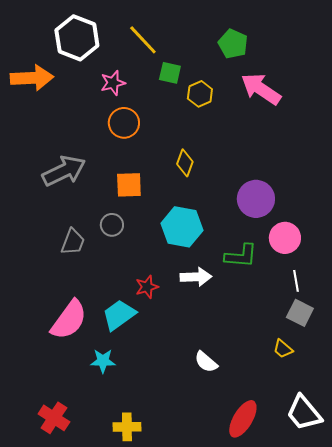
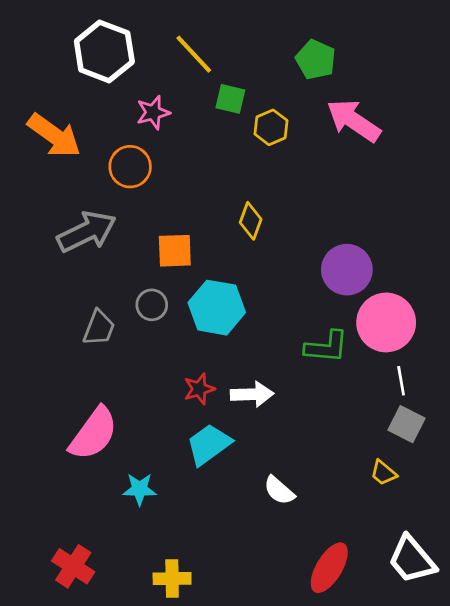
orange arrow: (32, 78) -> (54, 135), moved, turned 39
orange circle: (124, 123) -> (130, 167), moved
cyan hexagon: (182, 227) -> (217, 308), moved
pink circle: (285, 238) -> (386, 322), size x1.4
white arrow: (196, 277) -> (252, 394), moved
cyan trapezoid: (119, 315) -> (209, 444), moved

